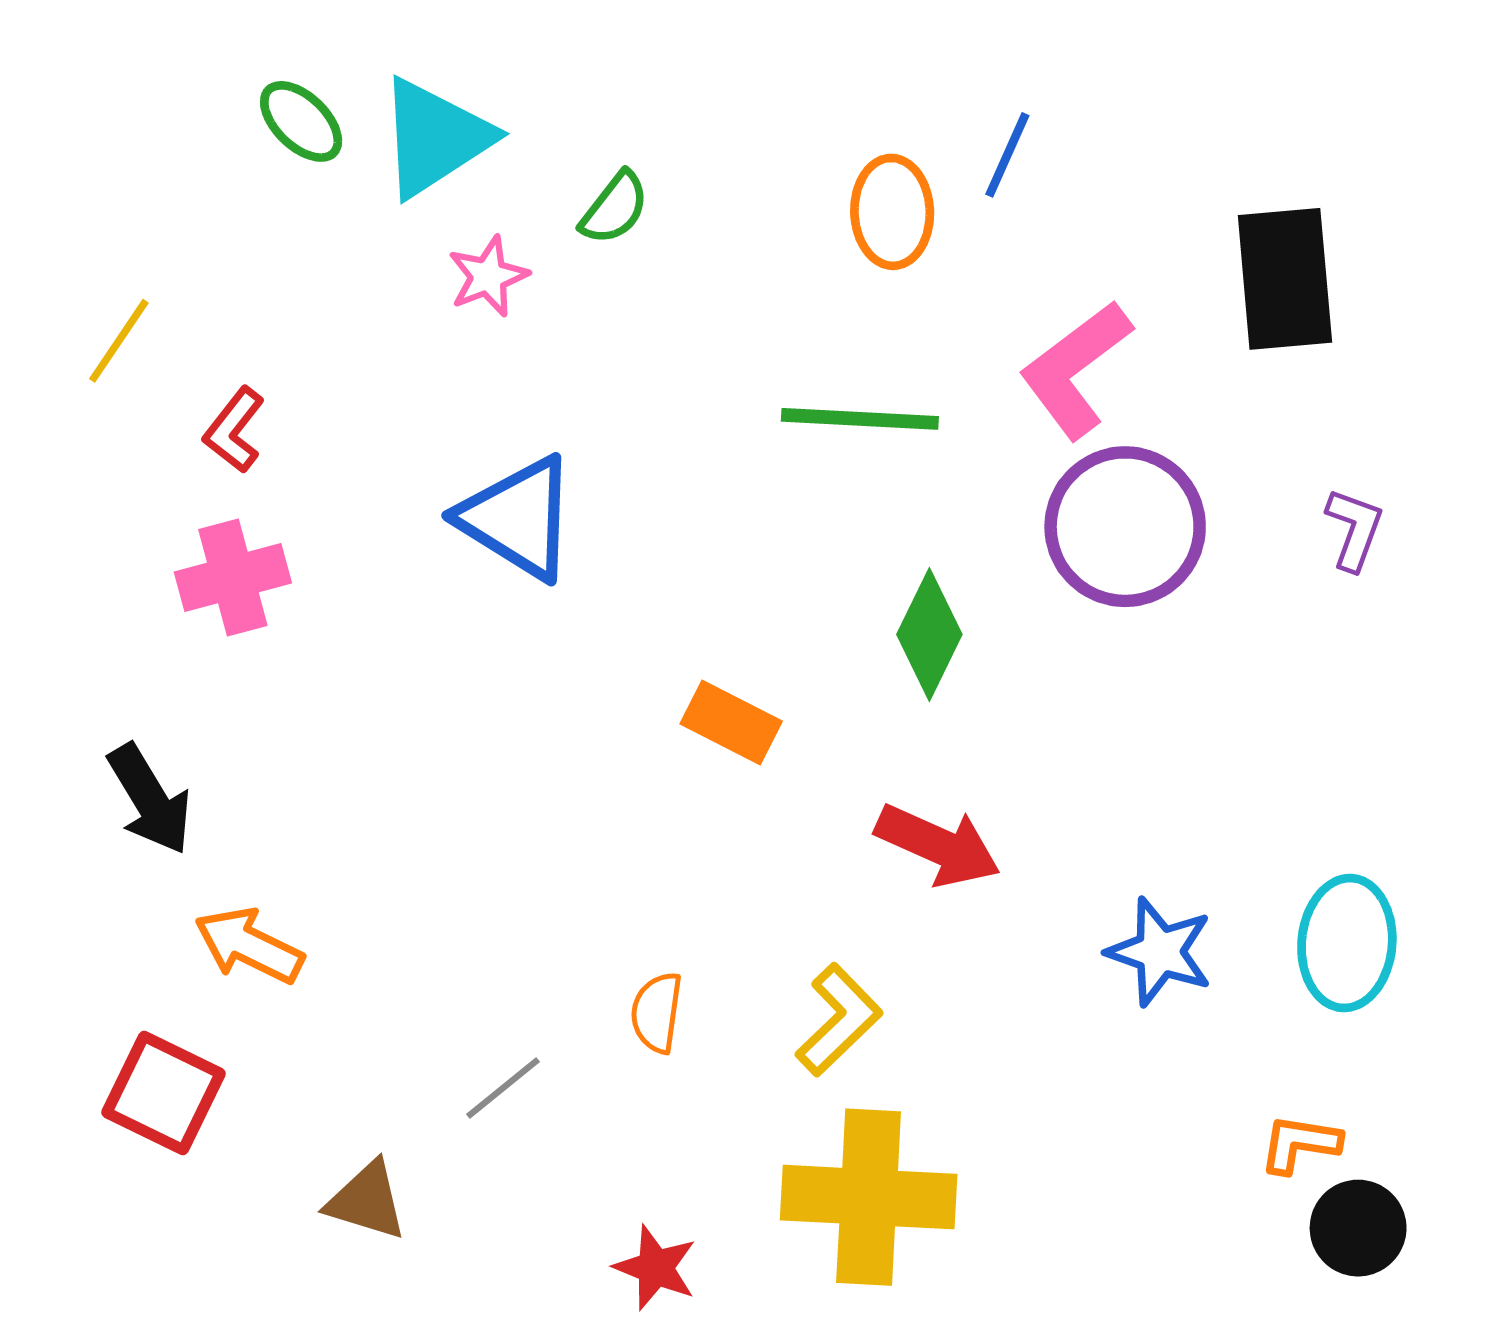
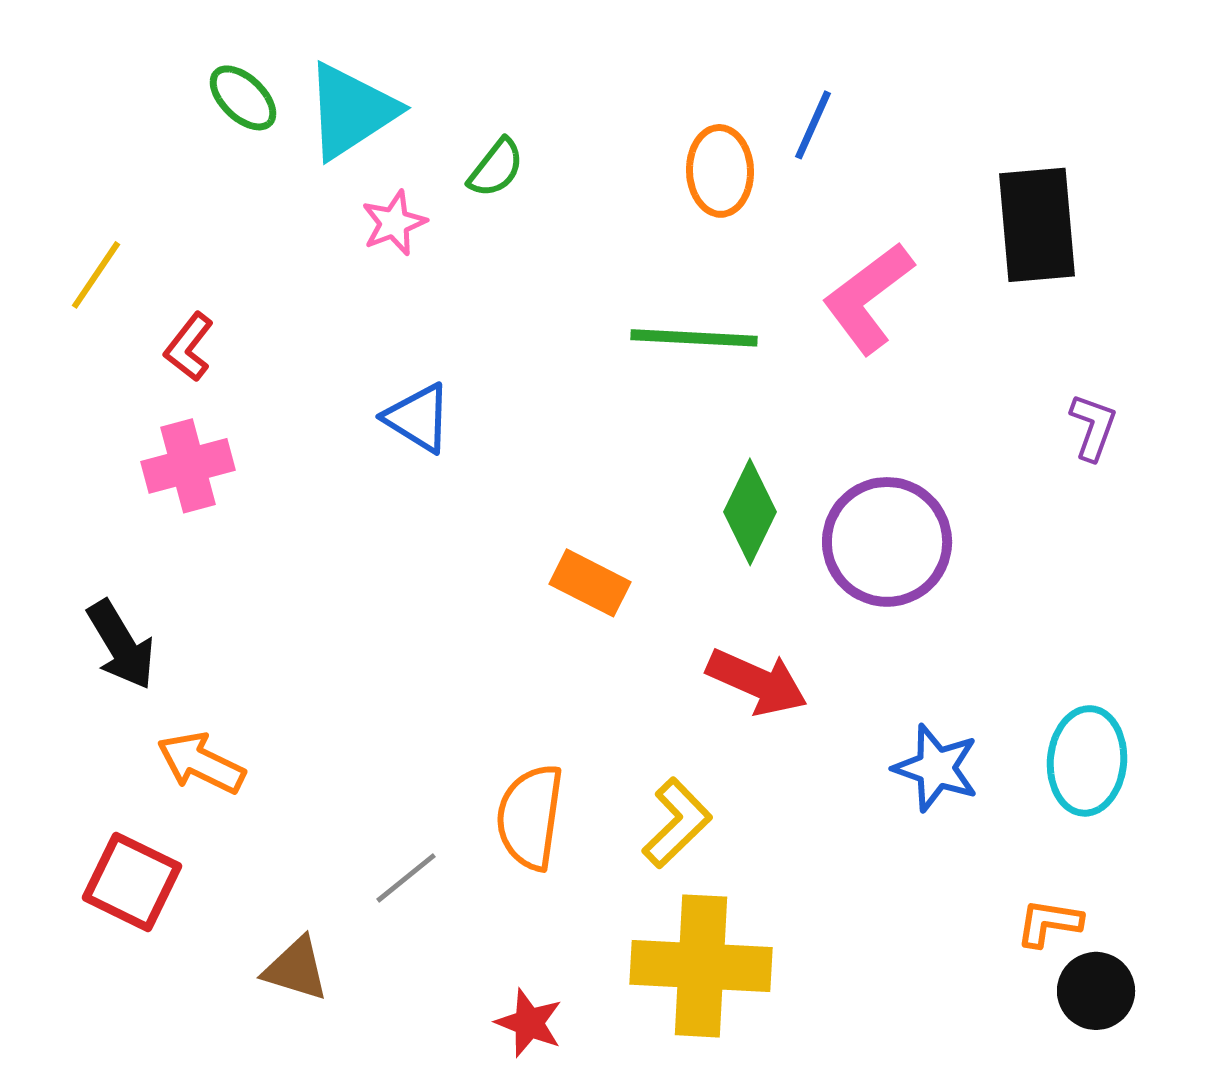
blue triangle: (518, 518) -> (418, 418), size x0.7
purple circle: (1125, 527) -> (887, 542), moved
orange semicircle: (657, 1012) -> (530, 817), size x1.6

